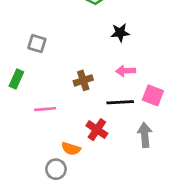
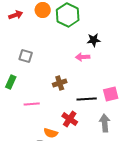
black star: (120, 33) -> (94, 40), moved
pink arrow: (126, 71) -> (83, 57), moved
pink square: (153, 95) -> (111, 94), turned -35

